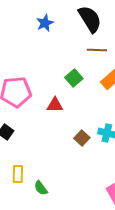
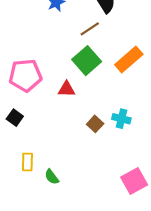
brown line: (97, 50) -> (90, 29), moved, turned -36
green square: (74, 78) -> (87, 61), size x1.5

